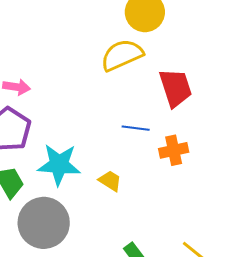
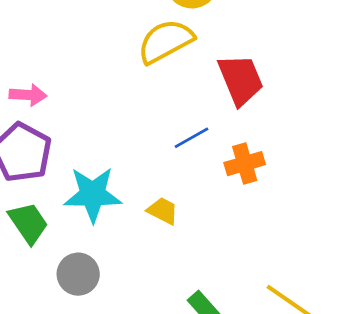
blue line: (136, 128) -> (192, 138), turned -32
gray circle: (44, 223) -> (78, 274), size x0.6

